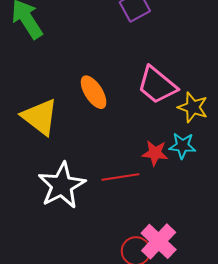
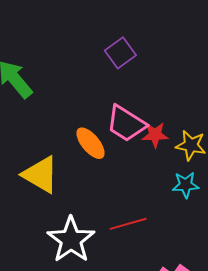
pink trapezoid: (157, 85) -> (126, 124), moved
red star: (155, 153) -> (155, 135), moved

